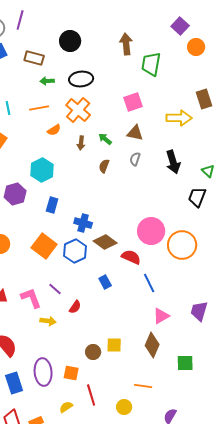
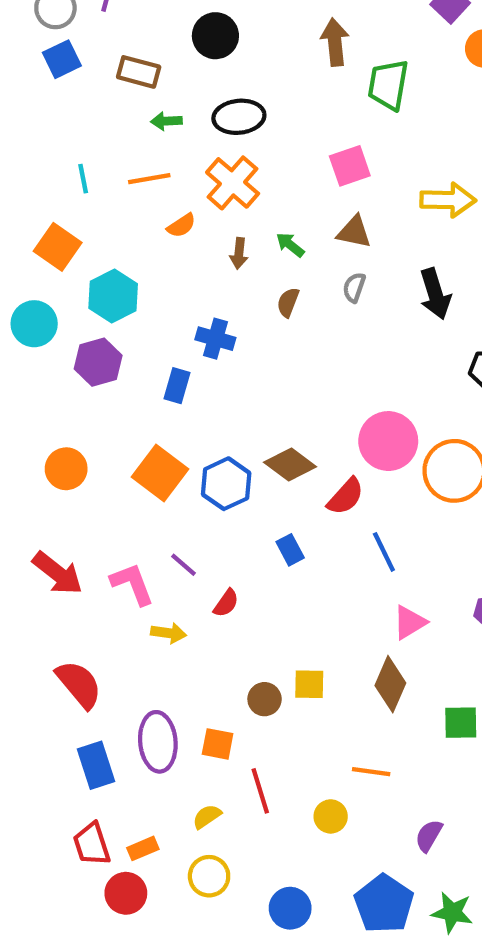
cyan hexagon: (42, 170) -> (113, 296), moved
blue cross: (83, 223) -> (215, 339), moved
red semicircle: (131, 257) -> (346, 496), turned 108

